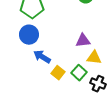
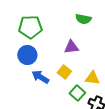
purple triangle: (83, 41) -> (71, 47), moved
yellow square: (58, 73) -> (64, 72), moved

